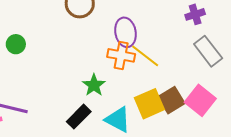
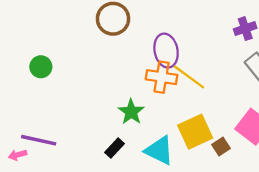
brown square: (171, 100) -> (221, 146), moved, size x0.6
black rectangle: (79, 117) -> (115, 148), size x0.7

